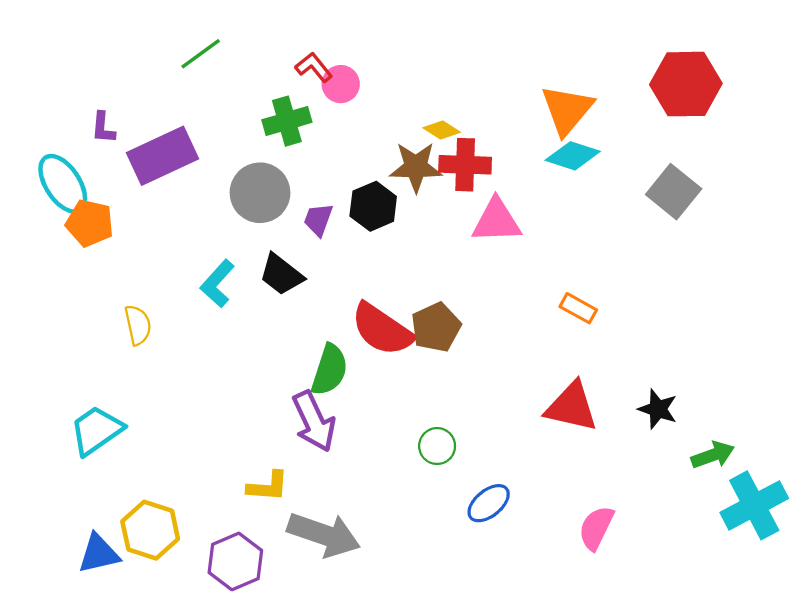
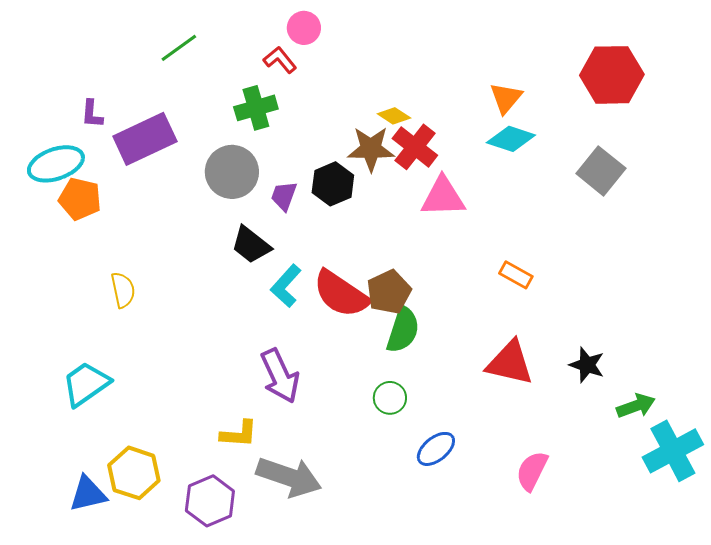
pink circle: (341, 84) -> (304, 28), moved
orange triangle: (567, 110) -> (506, 98), size x0.7
red cross: (465, 165) -> (415, 147), turned 36
cyan ellipse: (63, 184) -> (56, 164), turned -76
cyan L-shape: (217, 284) -> (286, 286), moved
green semicircle: (329, 370) -> (403, 330), moved

